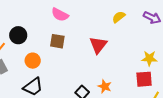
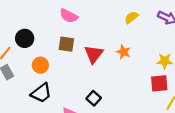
red triangle: (98, 45) -> (94, 54), moved
orange star: (105, 86) -> (124, 52), moved

